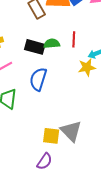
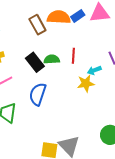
black rectangle: (35, 47) -> (35, 62), turned 36

